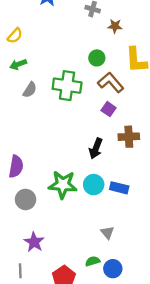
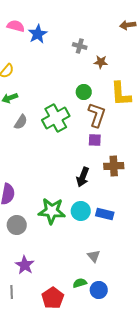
brown L-shape: (111, 82) -> (97, 115), turned 60
green cross: (67, 86) -> (56, 118), turned -36
purple square: (109, 109) -> (95, 140), turned -32

